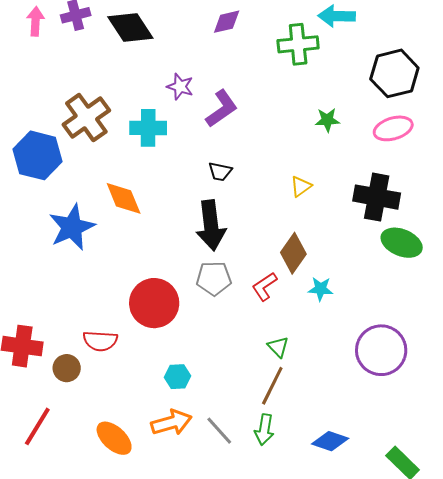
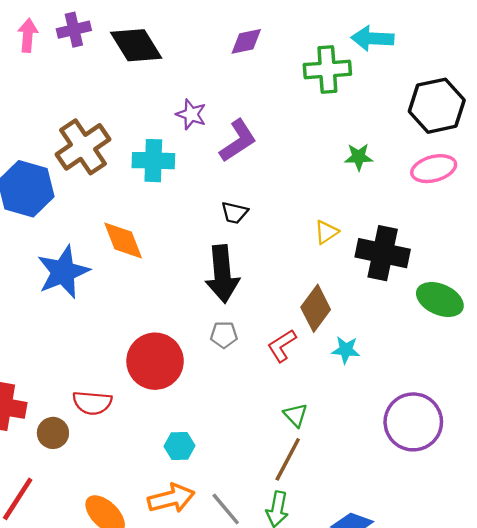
black cross: (377, 197) -> (383, 253), moved
gray pentagon: (214, 278) -> (224, 335), size x0.7

